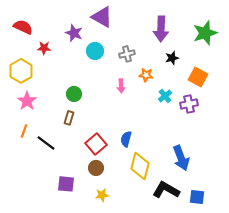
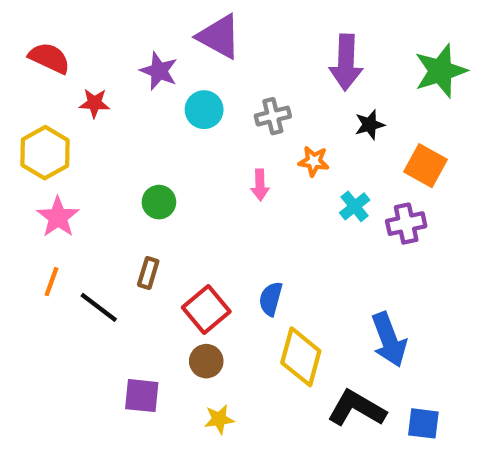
brown rectangle: (69, 118) -> (148, 273), moved

